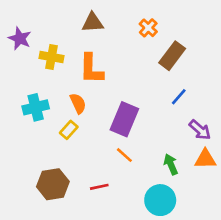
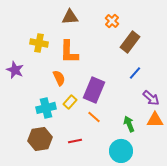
purple star: (20, 38) -> (15, 70), moved
cyan cross: (36, 107) -> (46, 108), moved
yellow rectangle: (69, 130) -> (70, 102), moved

